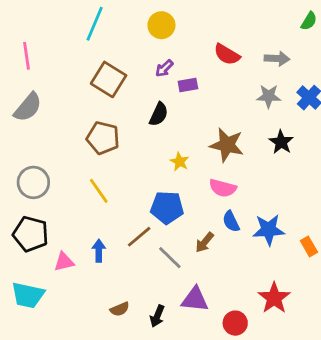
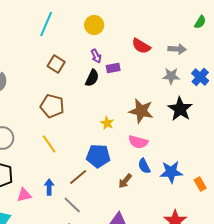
purple arrow: (164, 68) -> (96, 56), turned -72
brown square: (109, 79) -> (56, 64), size x0.7
black semicircle: (159, 114) -> (92, 78), moved
black star: (281, 142) -> (180, 109), size x1.4
gray line: (170, 258) -> (72, 205), moved

